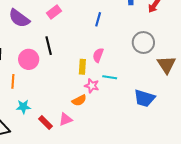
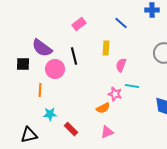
purple semicircle: (19, 18) -> (42, 48), moved
blue line: (98, 19) -> (121, 23), moved, turned -64
yellow rectangle: (82, 67) -> (106, 48), moved
pink triangle: (65, 119) -> (107, 132), moved

